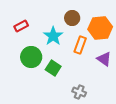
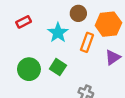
green circle: (31, 57) -> (29, 69), moved
purple triangle: (104, 59) -> (113, 57), turned 49

